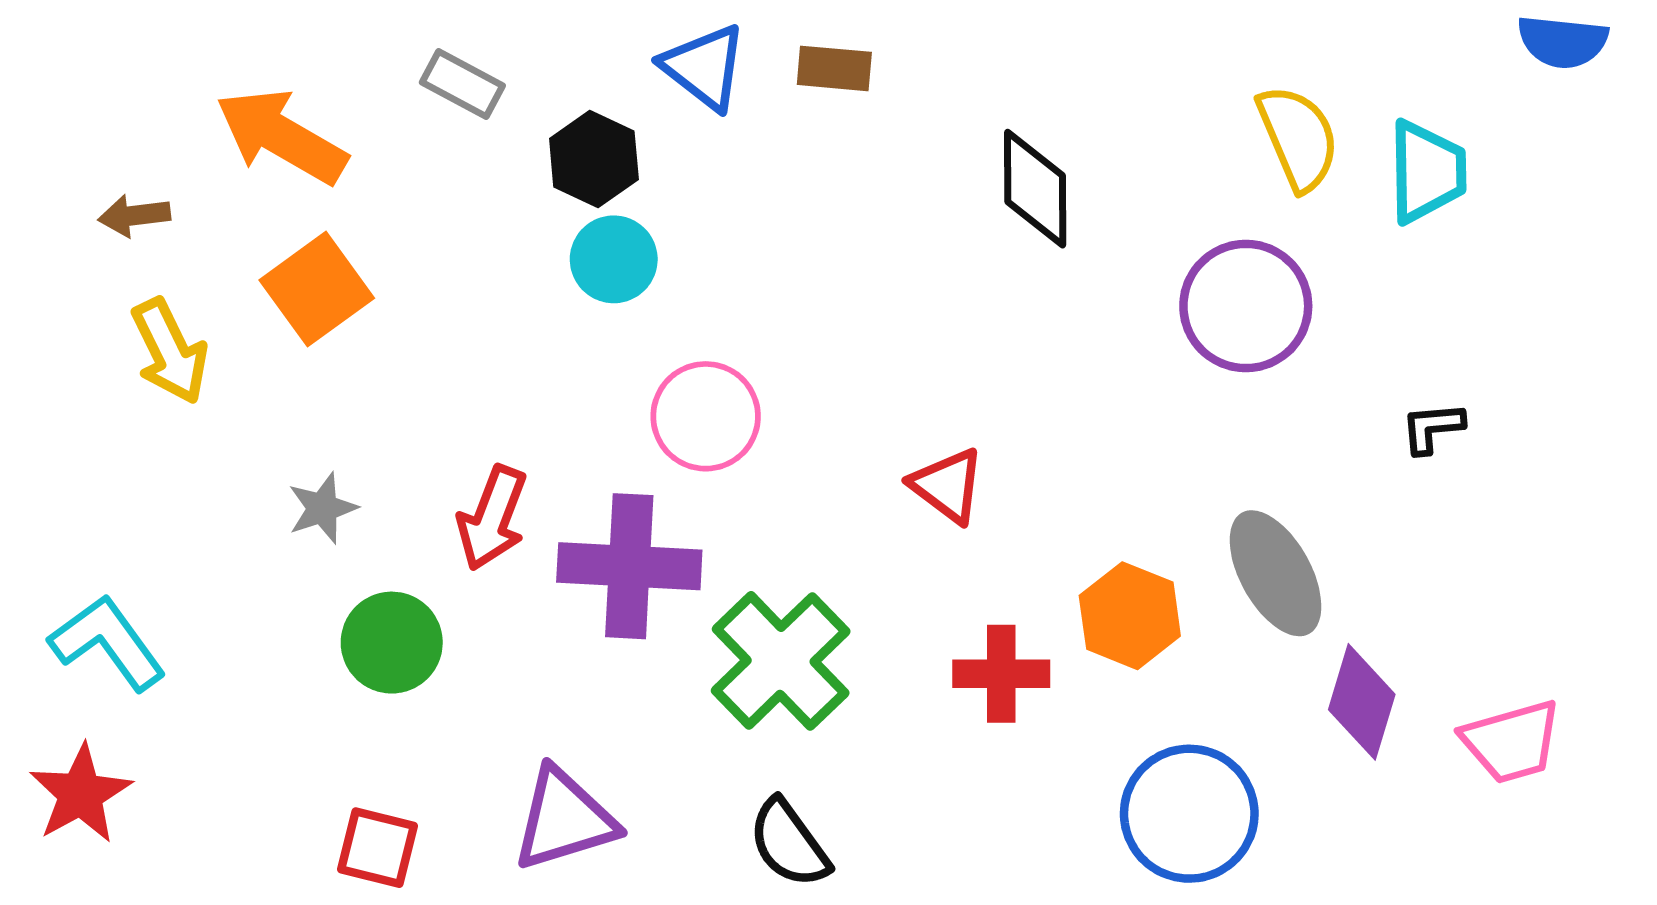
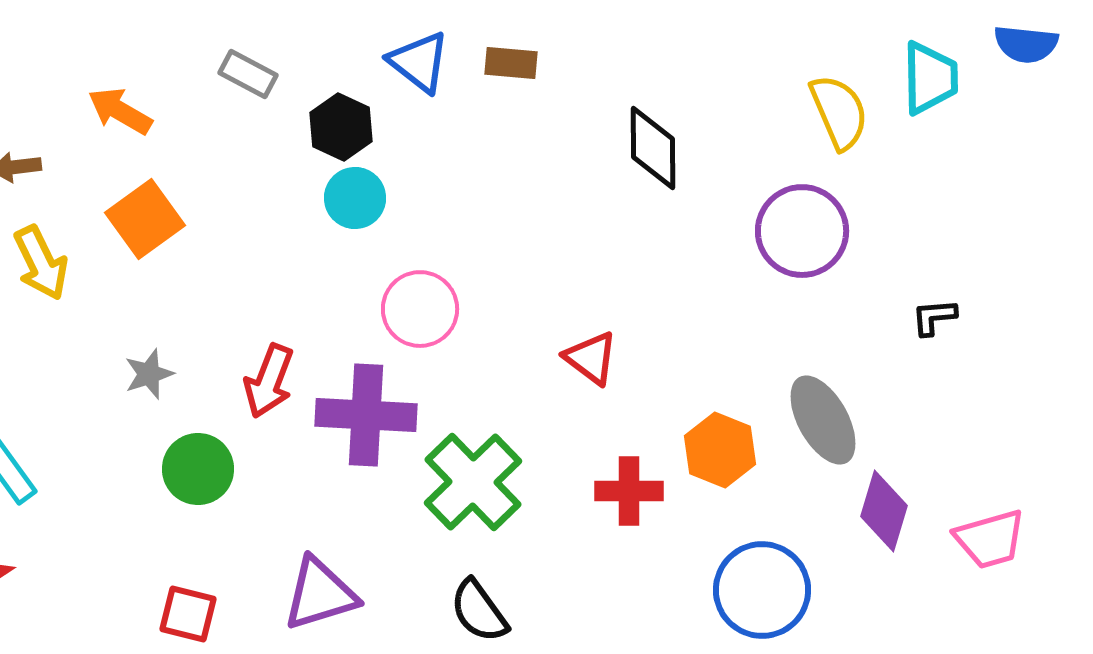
orange arrow: (281, 136) -> (120, 111), size x0.7
cyan trapezoid: (1427, 172) -> (930, 78), moved

